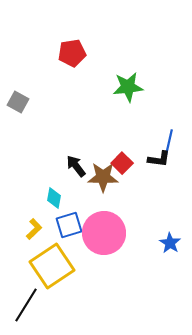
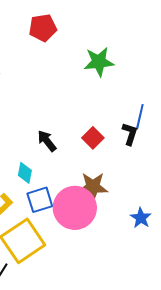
black L-shape: (159, 159) -> (130, 134), turned -80
brown star: (103, 177) -> (93, 187), moved

